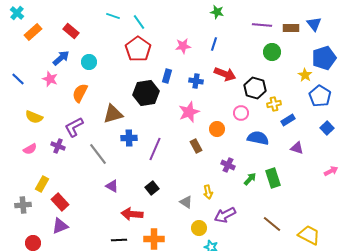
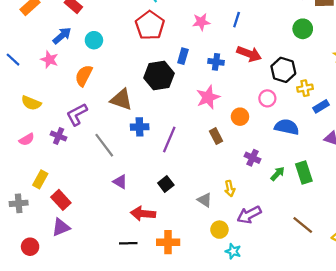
brown triangle: (113, 114) -> (121, 100), turned 35

